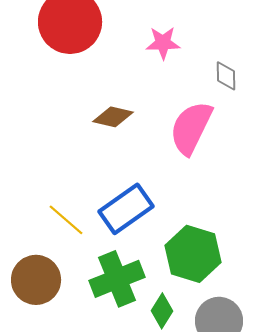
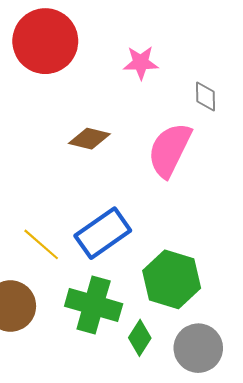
green cross: (117, 279) -> (94, 305), turned 38

